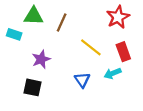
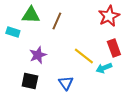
yellow line: (91, 47) -> (84, 56), moved
blue triangle: (82, 80) -> (66, 83), moved

